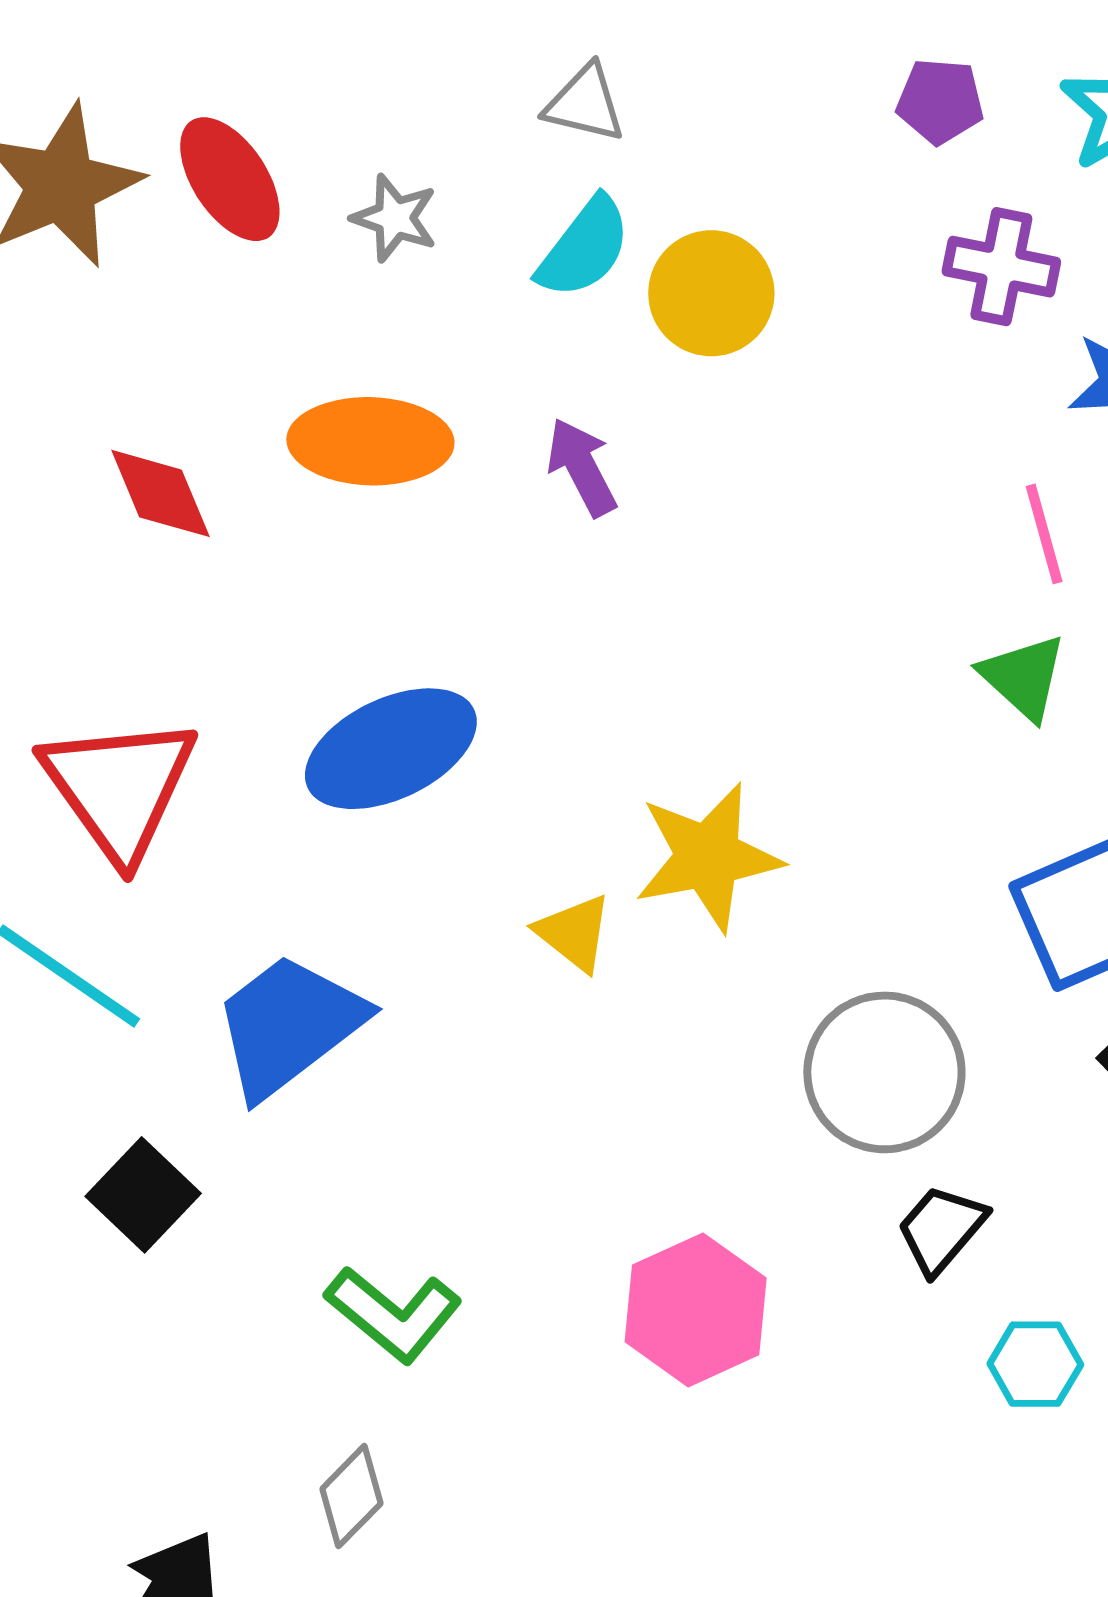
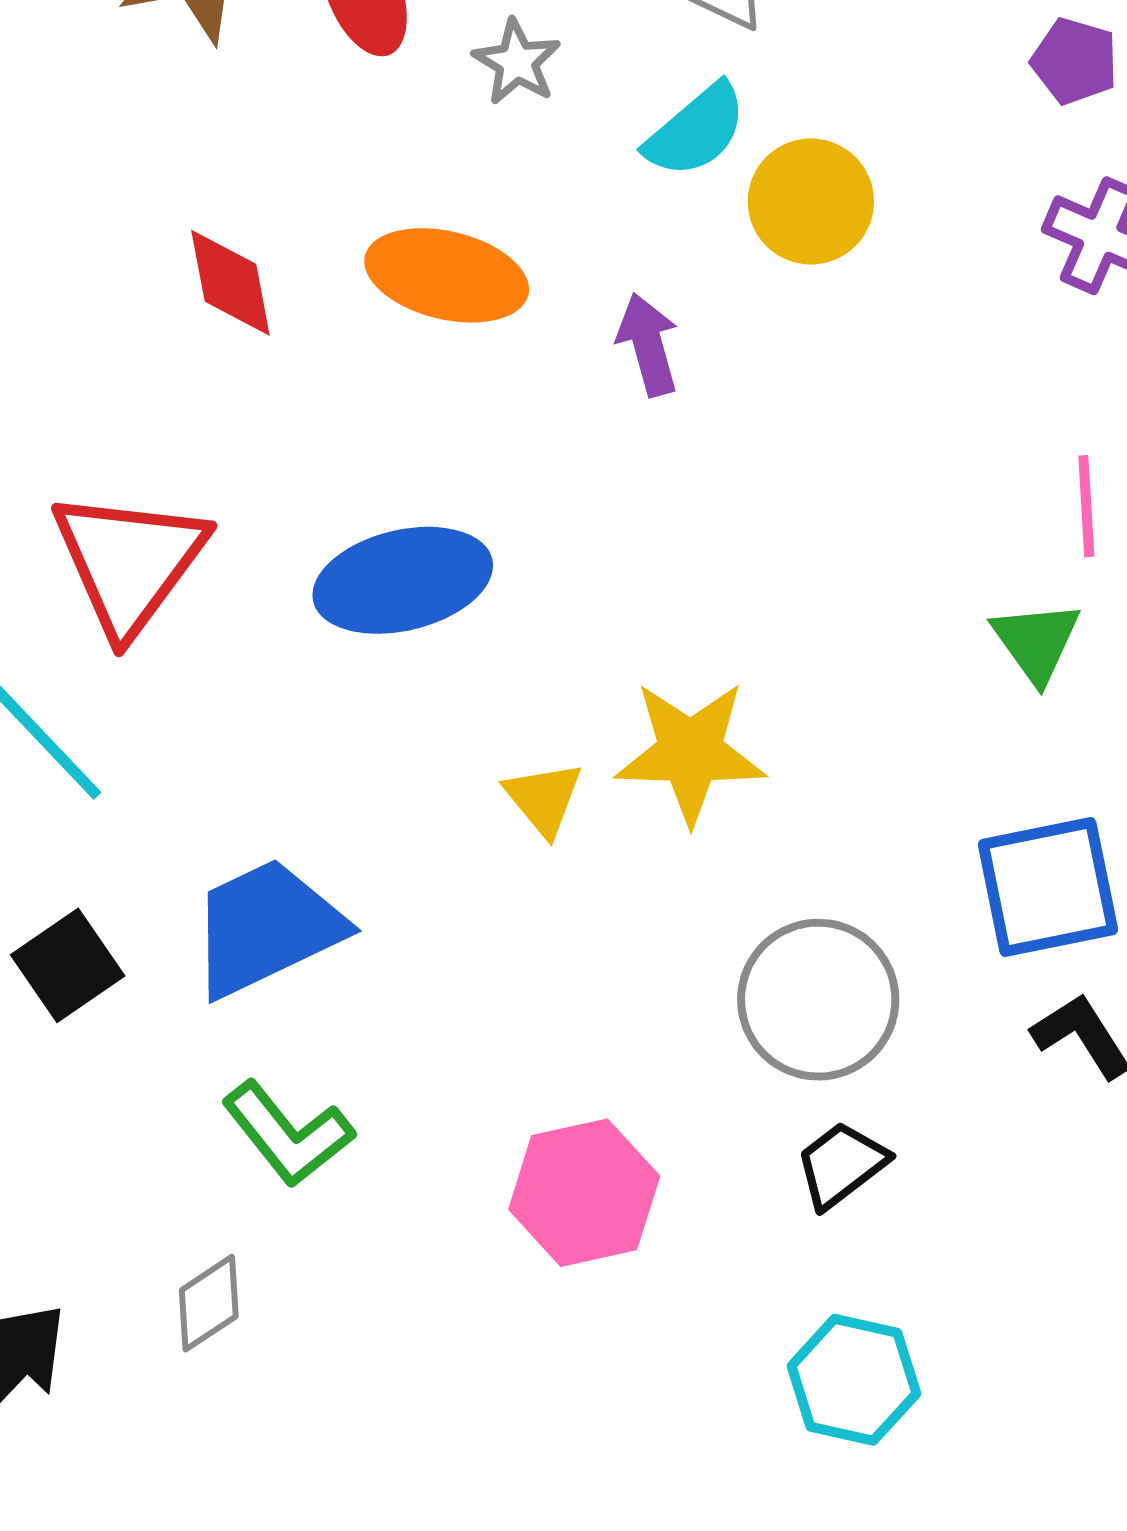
blue trapezoid: (289, 1025) -> (267, 928), moved
cyan hexagon: (1035, 1364) -> (854, 1380), moved, size x1.4

